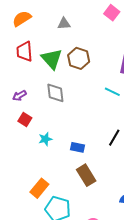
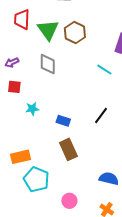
red square: (25, 120) -> (14, 87), turned -32
orange rectangle: (39, 188) -> (21, 157), turned 30

